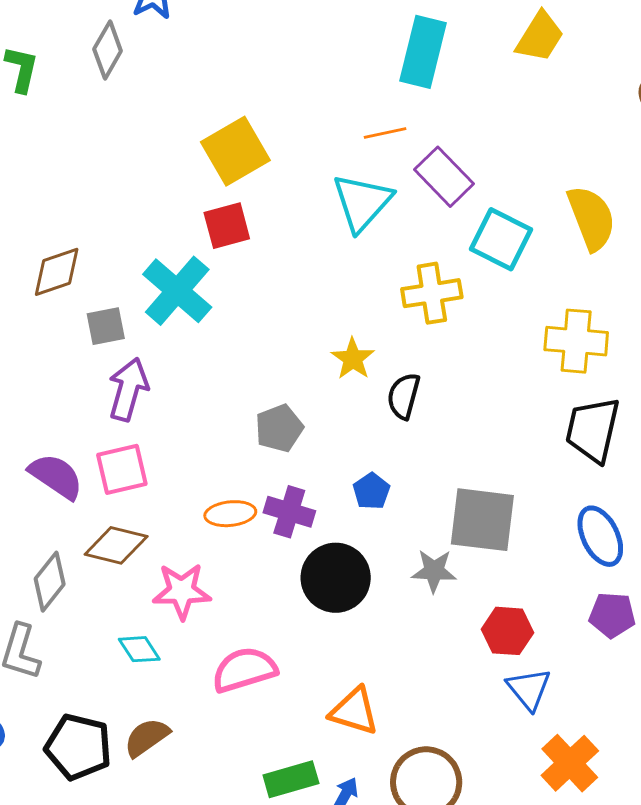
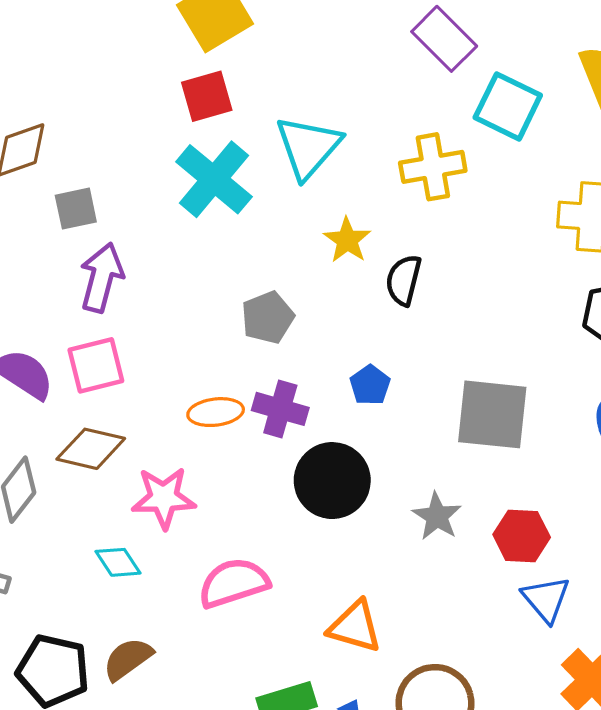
cyan triangle: (362, 202) -> (308, 147), moved
cyan cross: (177, 291) -> (214, 179), moved
gray star: (434, 571) -> (437, 516), moved, turned 30

